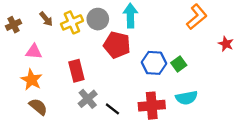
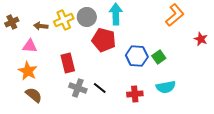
brown arrow: (46, 19) -> (41, 26), moved, turned 136
gray cross: (88, 99) -> (78, 88), turned -30
red cross: (152, 106) -> (135, 94), size x0.7
black line: (112, 109) -> (100, 88), moved

